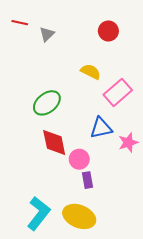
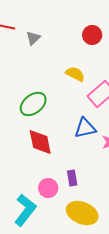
pink circle: (79, 159) -> (48, 188), moved
yellow ellipse: (79, 216) -> (82, 213), moved

